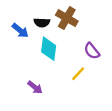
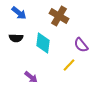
black semicircle: (42, 23) -> (16, 38), moved
blue arrow: (20, 31) -> (19, 13), moved

